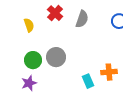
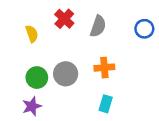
orange cross: (109, 72) -> (104, 68), moved
cyan rectangle: (88, 81) -> (106, 104), turned 40

